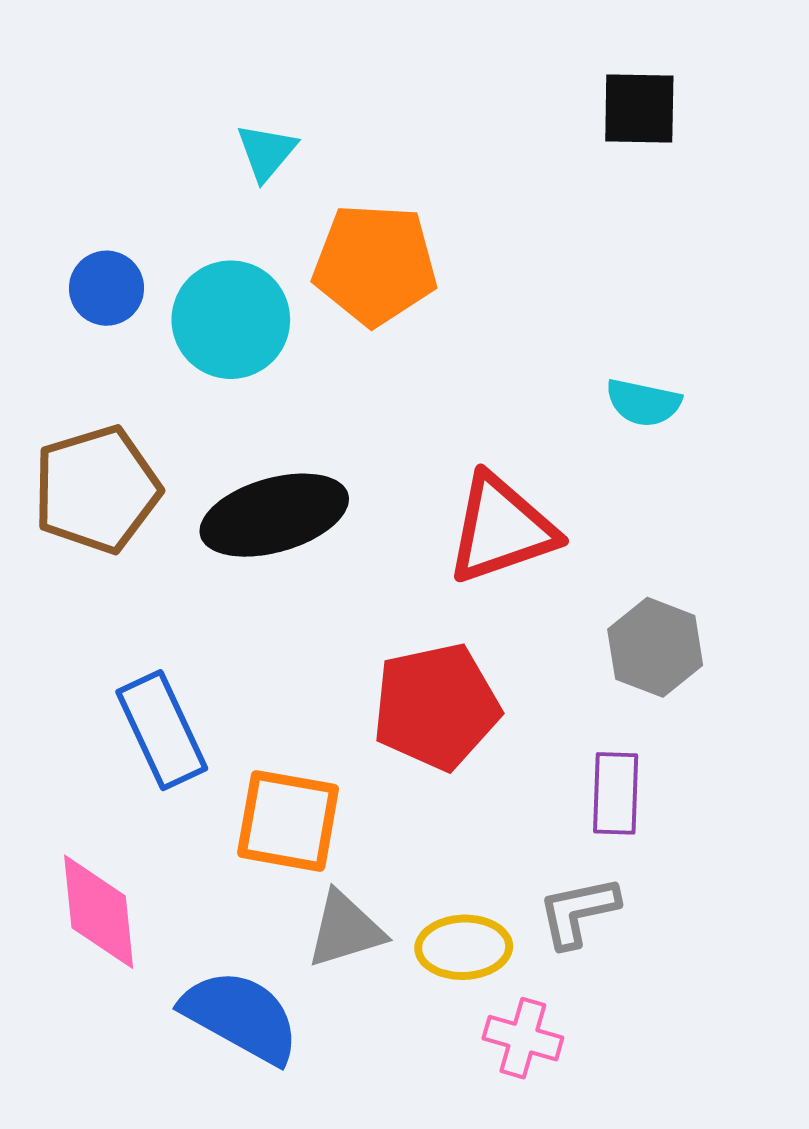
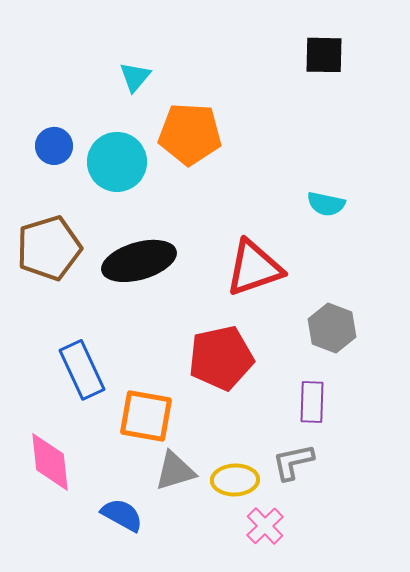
blue semicircle: (241, 1016) -> (122, 515), size x0.7
pink cross: (523, 1038) -> (265, 526), turned 30

